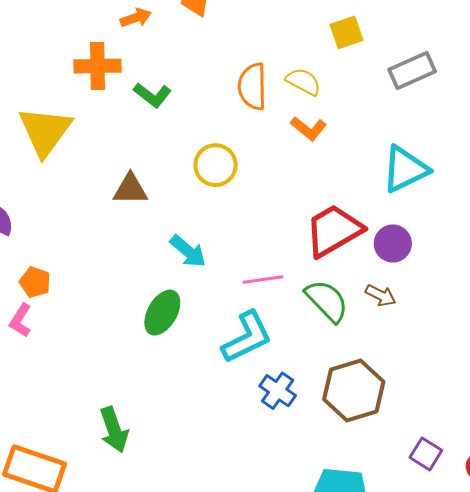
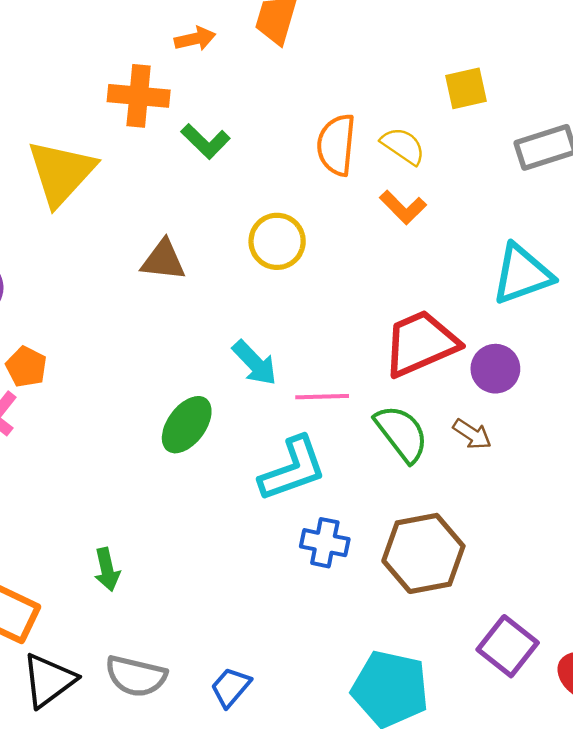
cyan arrow: (188, 251) -> (255, 363), moved
blue cross: (278, 391) -> (325, 543), turned -30
green arrow: (114, 430) -> (107, 569), size x0.7
purple square: (426, 454) -> (508, 646), size x1.4

